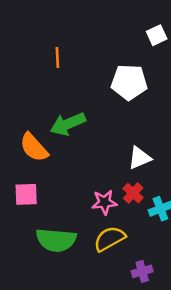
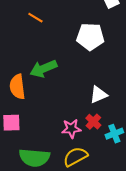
orange line: (57, 57) -> (35, 18), turned -56
orange semicircle: (34, 147) -> (17, 87), turned 35

